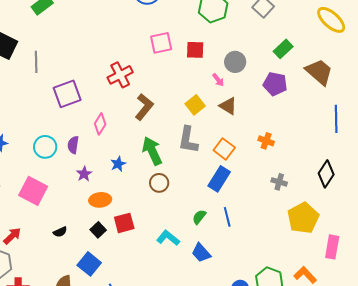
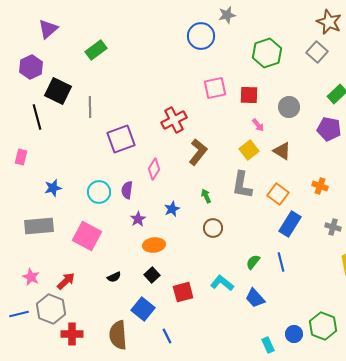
pink arrow: (218, 80) -> (258, 125), moved
green arrow: (152, 151) -> (206, 196), size x0.5
blue rectangle: (219, 179) -> (290, 224), moved
red square: (124, 223) -> (183, 292), moved

